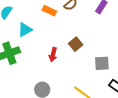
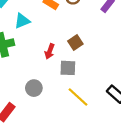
gray square: (102, 63) -> (68, 68), moved

